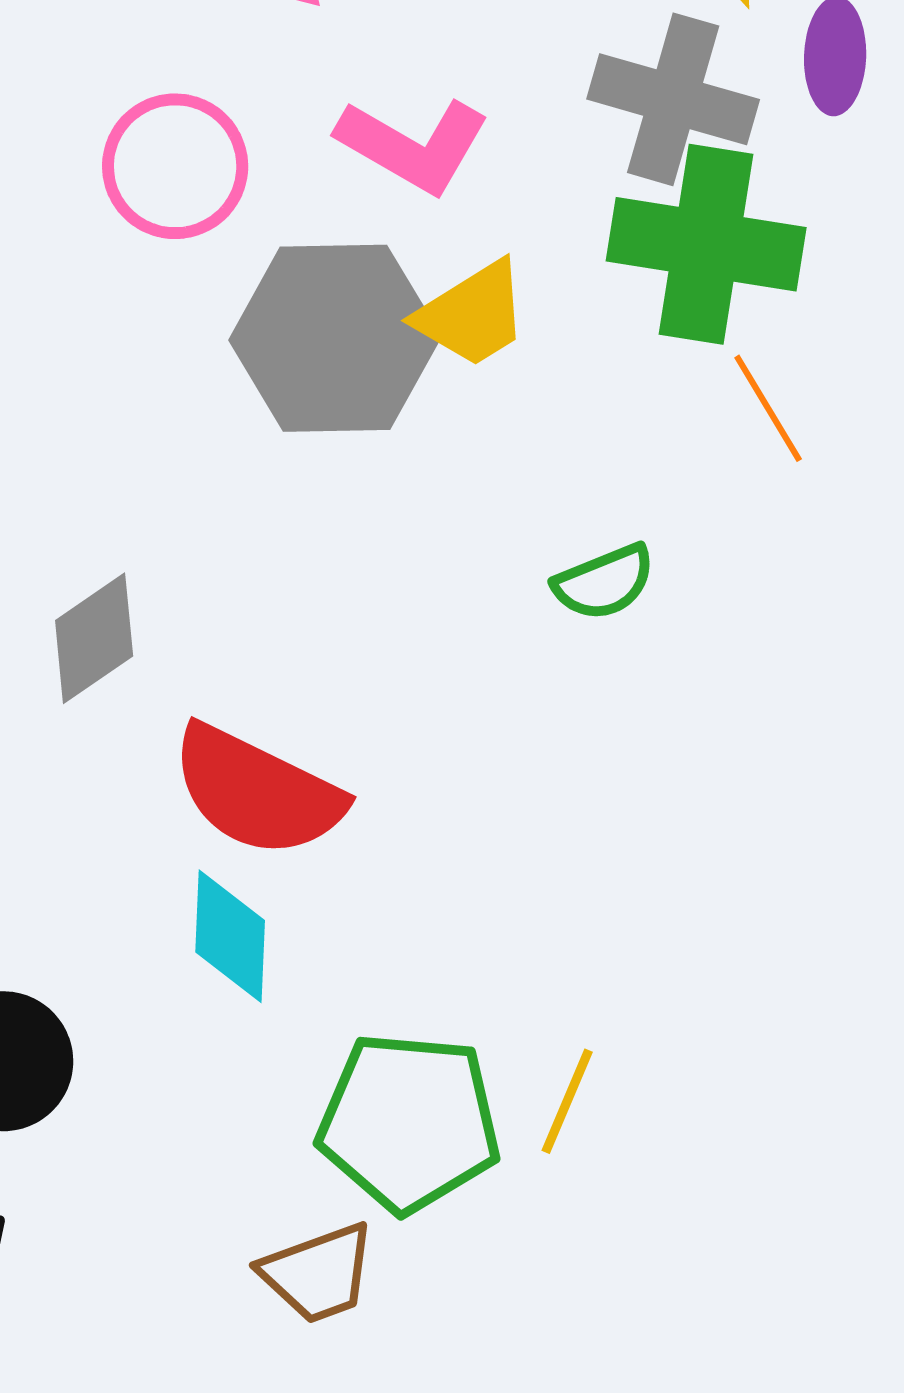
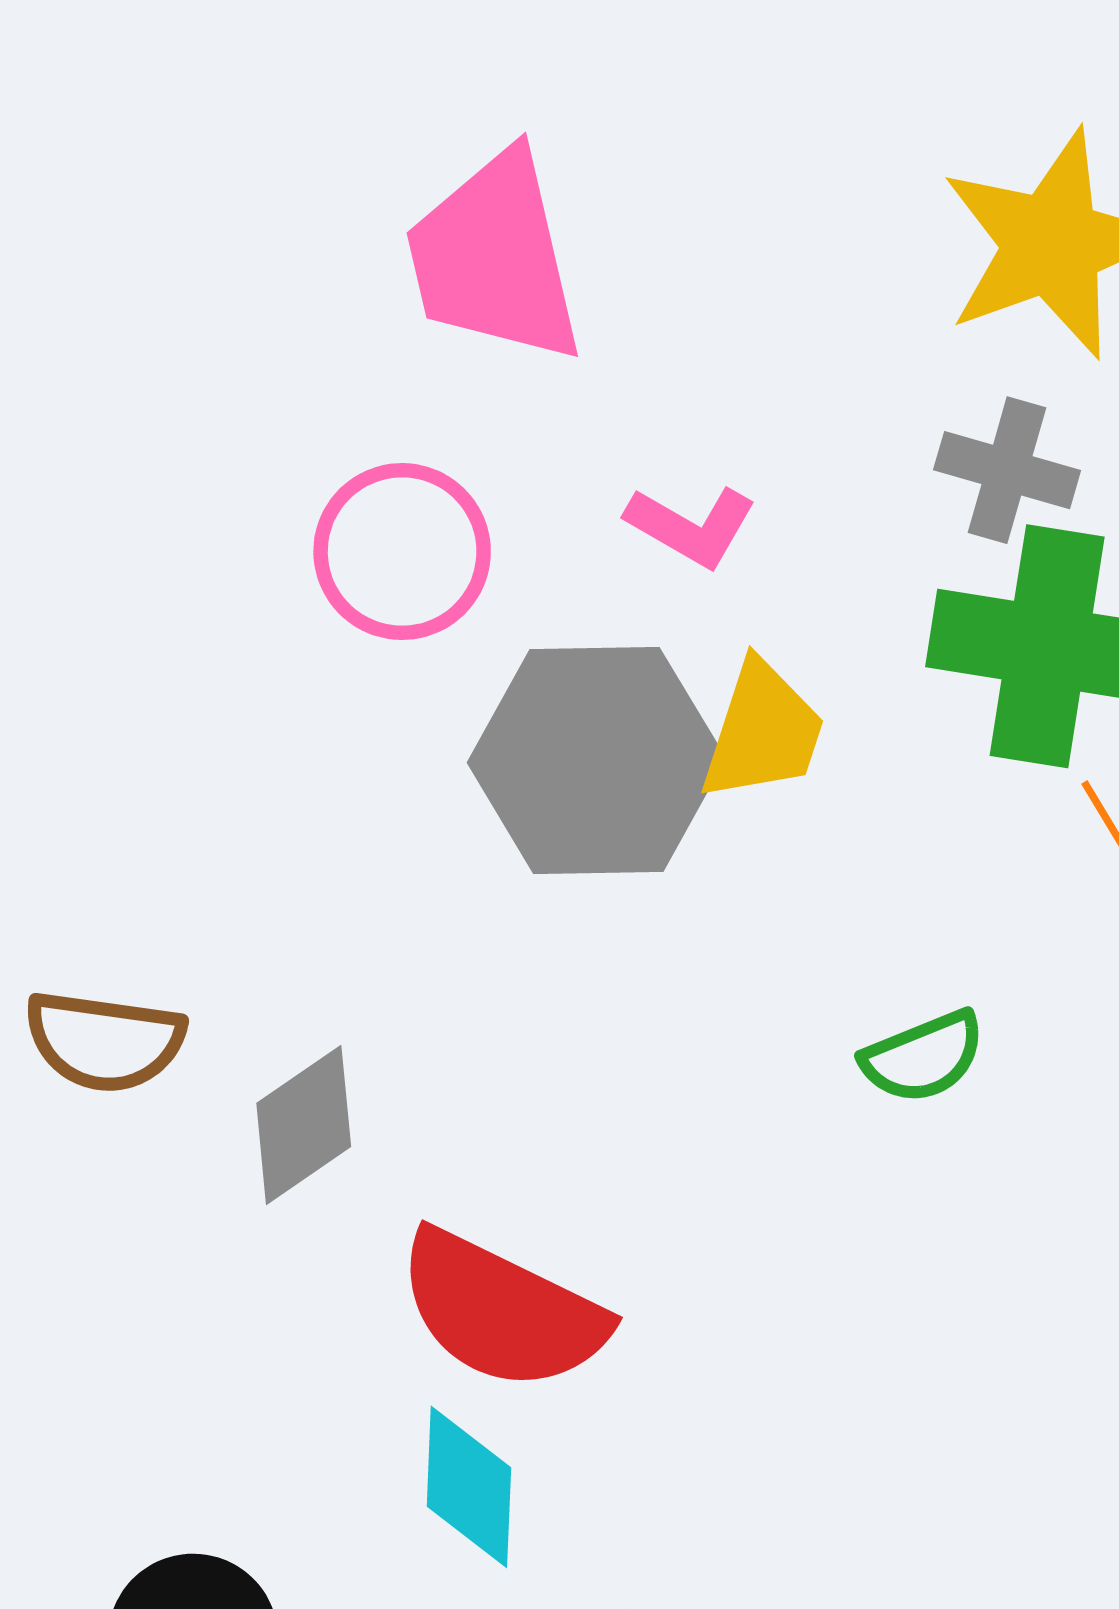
gray cross: (673, 99) -> (1007, 470), size x0.7
pink L-shape: (413, 145) -> (691, 526), size x0.7
yellow trapezoid: (472, 314) -> (763, 731), turned -40

